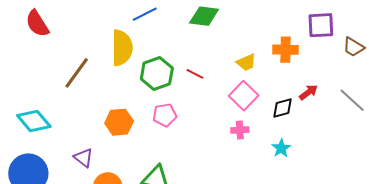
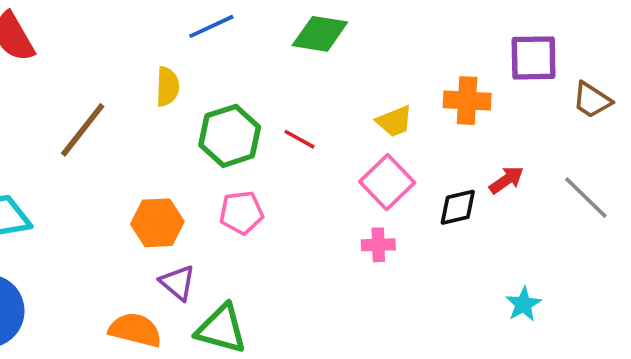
yellow semicircle: (122, 48) -> (167, 87), size x0.6
cyan star: (281, 148) -> (523, 304), moved
purple triangle: (83, 158) -> (178, 283), moved

